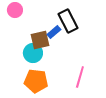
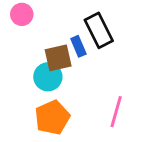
blue rectangle: (54, 32) -> (78, 46), turned -72
orange pentagon: (36, 81) -> (52, 117), turned -30

